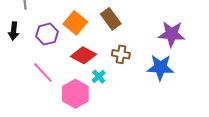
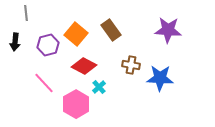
purple star: (172, 34) -> (168, 30), moved
brown cross: (121, 54) -> (131, 65), moved

